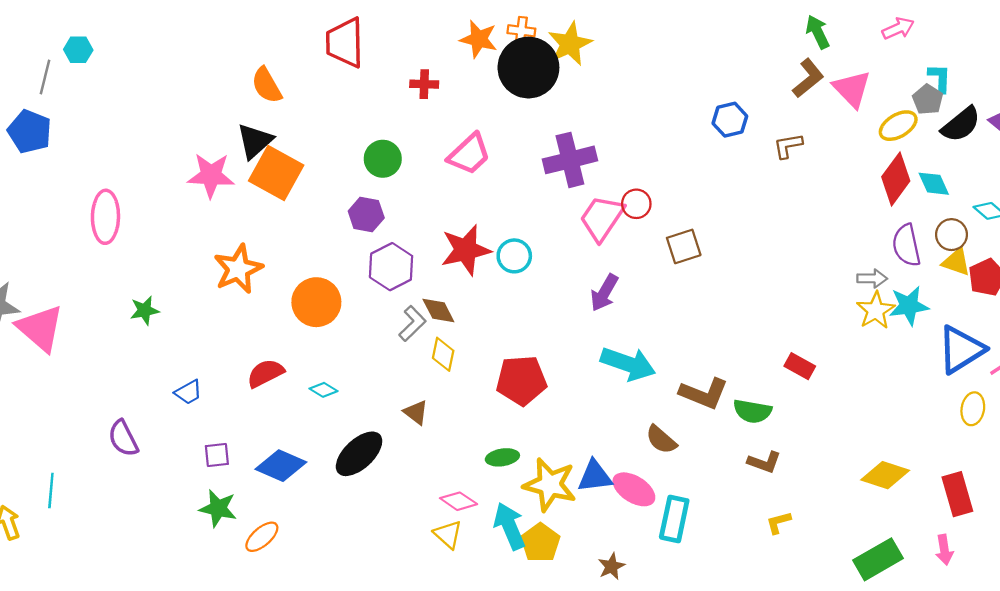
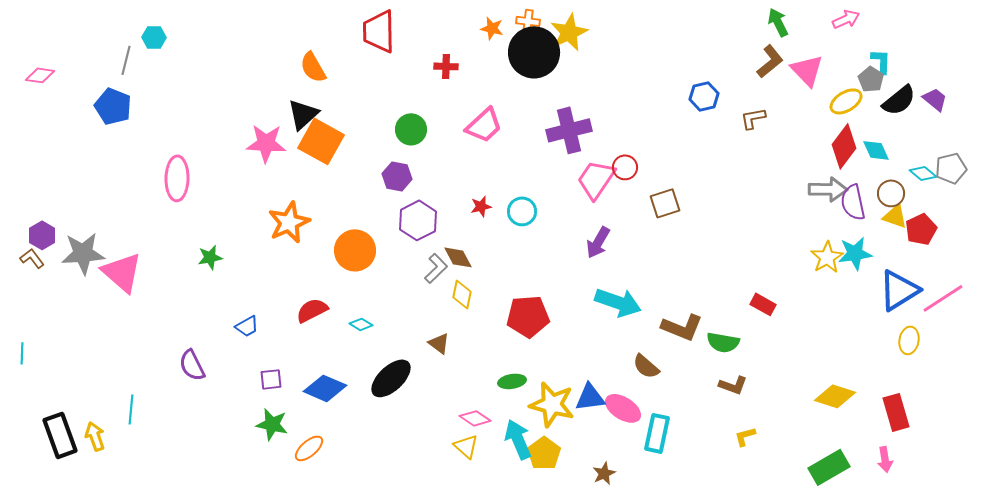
orange star: (479, 39) -> (492, 28), size x0.7
red star: (466, 250) -> (481, 206), size x0.5
gray arrow: (872, 278) -> (828, 189), moved, size x1.5

